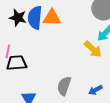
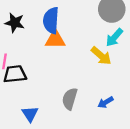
blue semicircle: (35, 18) -> (51, 20), moved
orange triangle: (52, 18) -> (55, 39), moved

